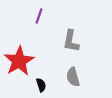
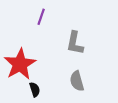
black semicircle: (41, 85) -> (35, 89), moved

